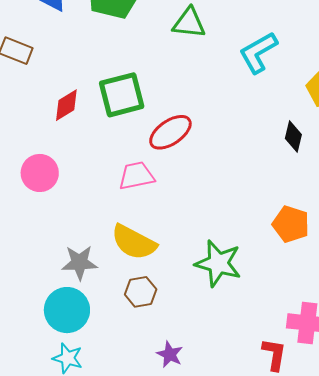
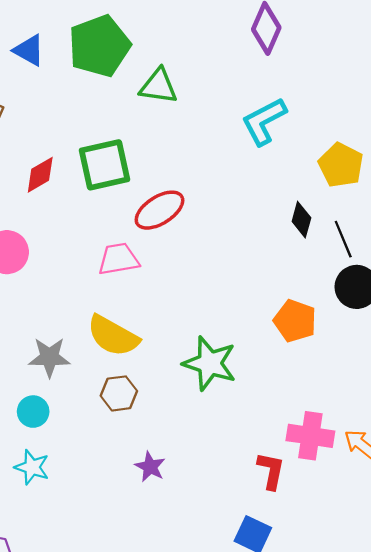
green triangle: (189, 23) -> (159, 86), moved
cyan circle: (67, 310) -> (33, 412), size x0.6

